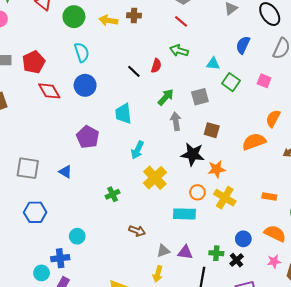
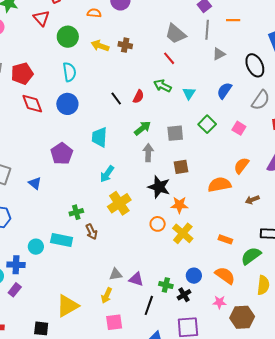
cyan triangle: (213, 64) -> (189, 93), moved, turned 48
brown square: (212, 130) -> (181, 167), turned -35
cyan rectangle: (184, 214) -> (62, 240), moved
brown arrow: (137, 231) -> (92, 232), moved, turned 35

